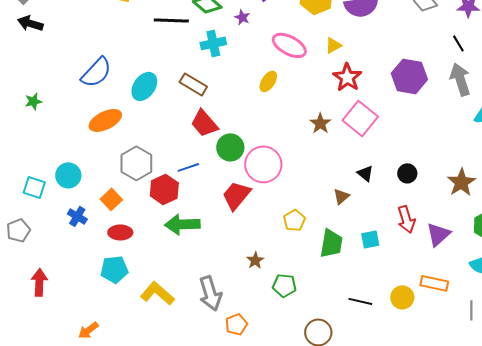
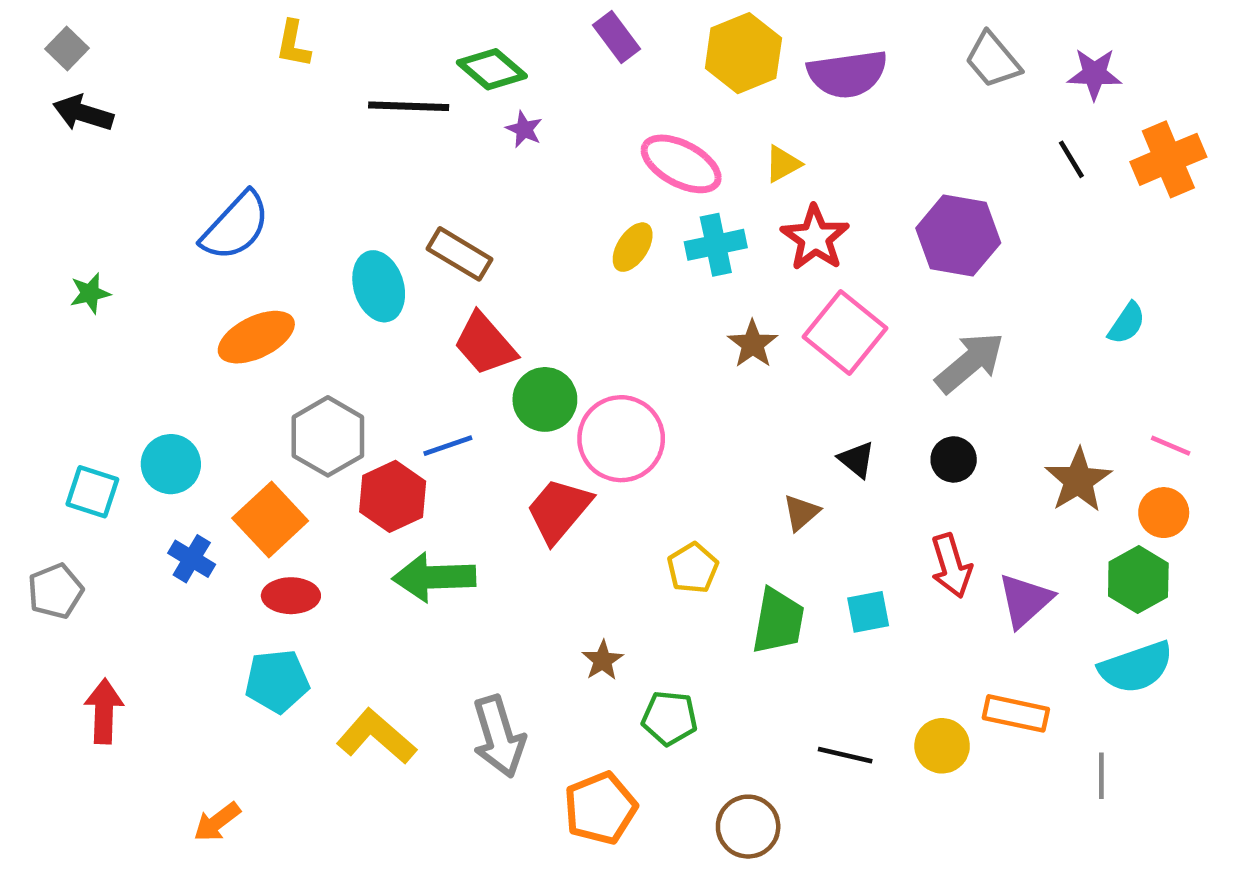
purple star: (242, 17) -> (524, 129), moved
cyan cross: (213, 43) -> (716, 245), moved
gray arrow: (460, 79) -> (970, 363), moved, turned 68
cyan ellipse: (144, 86) -> (379, 286), moved, turned -52
orange square: (111, 199) -> (270, 520), size x1.4
orange pentagon: (236, 324) -> (600, 808), moved, size x1.4

